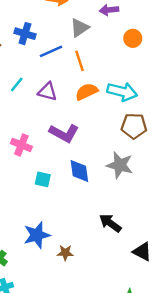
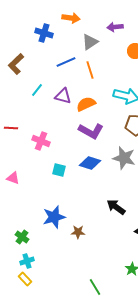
blue cross: (25, 34) -> (44, 33), moved
orange semicircle: (87, 92) -> (86, 104), moved
purple L-shape: (64, 133) -> (91, 131), moved
blue diamond: (79, 171) -> (90, 163), turned -65

